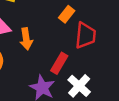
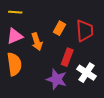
orange rectangle: (67, 14) -> (60, 28), moved

